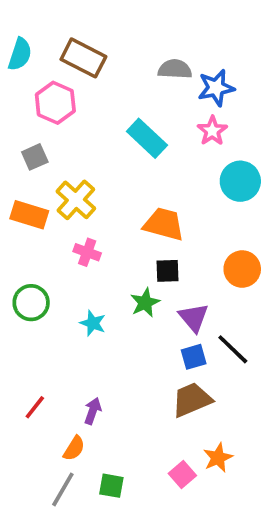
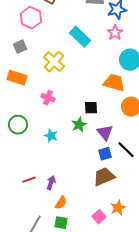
yellow cross: (76, 200) -> (54, 62), moved
orange trapezoid: (164, 224) -> (114, 83), moved
red line: (35, 407) -> (29, 180), moved, turned 32
orange semicircle: (74, 448) -> (61, 203), moved

